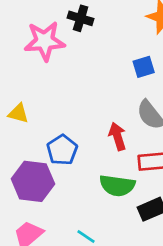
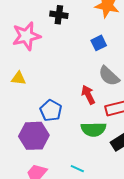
black cross: (81, 18) -> (59, 15), moved
yellow triangle: (18, 113) -> (19, 78), moved

